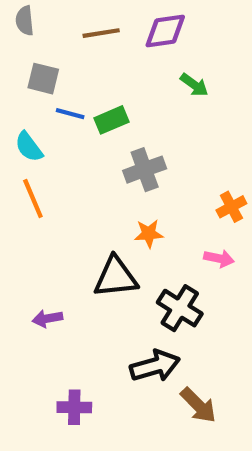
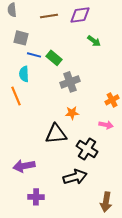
green rectangle: (112, 120) -> (54, 58), turned 63
cyan semicircle: (29, 147) -> (24, 74), moved, turned 35
purple arrow: (47, 318) -> (24, 166), moved, size x1.5
brown arrow: (198, 405) -> (106, 202), moved, turned 54

